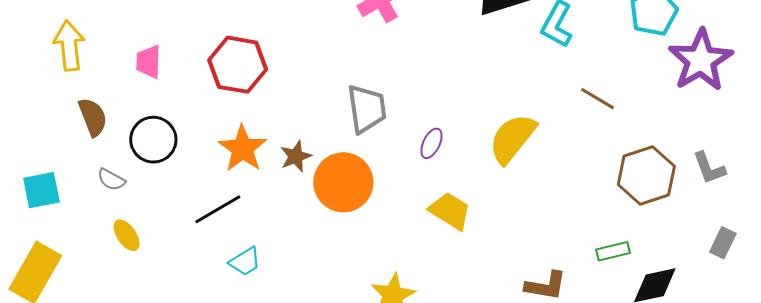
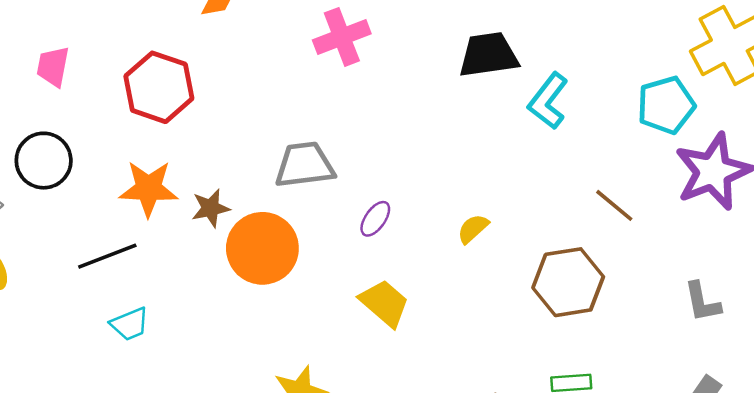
brown line: (598, 99) -> (614, 205), moved
gray trapezoid: (367, 109) -> (305, 165), turned -98
yellow semicircle: (512, 138) -> (473, 229), size x0.5
orange star: (243, 149) -> (148, 189), turned 30
brown hexagon: (646, 175) -> (568, 282), moved

